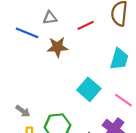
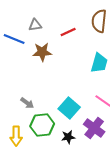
cyan square: (89, 89) -> (69, 108), moved
gray arrow: (23, 111) -> (27, 103), moved

